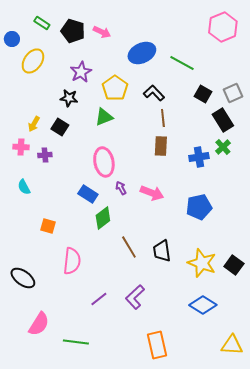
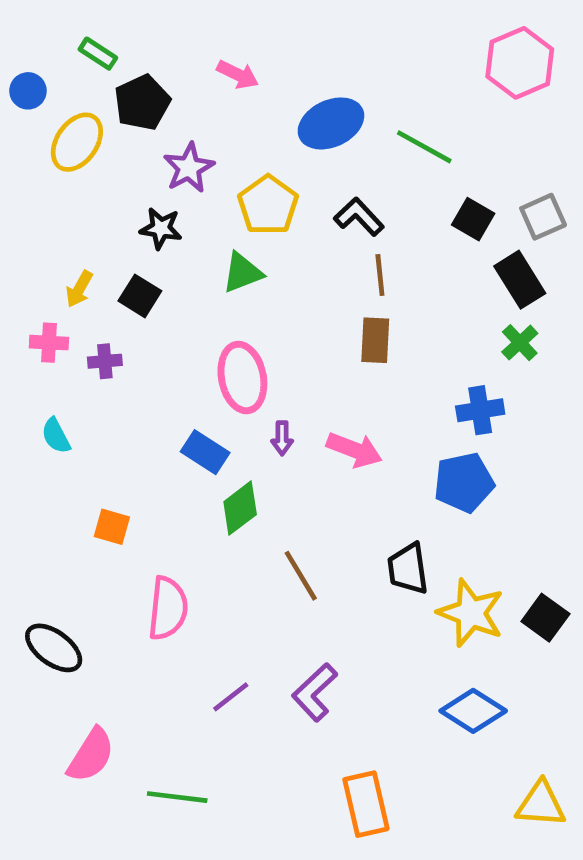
black pentagon: (73, 31) -> (142, 103), moved, turned 30
blue cross: (199, 157) -> (480, 410), moved
purple arrow: (121, 188) -> (282, 438), turned -152
black trapezoid: (162, 251) -> (408, 569), moved

